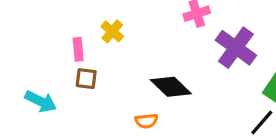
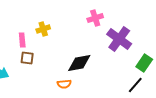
yellow cross: (112, 31) -> (43, 29), turned 32
black diamond: (171, 87) -> (79, 63), turned -55

